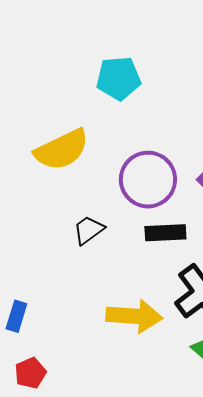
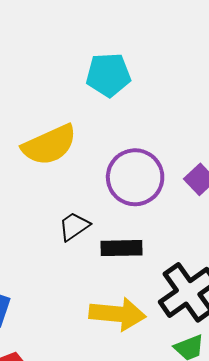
black rectangle: (165, 233) -> (121, 248), moved

